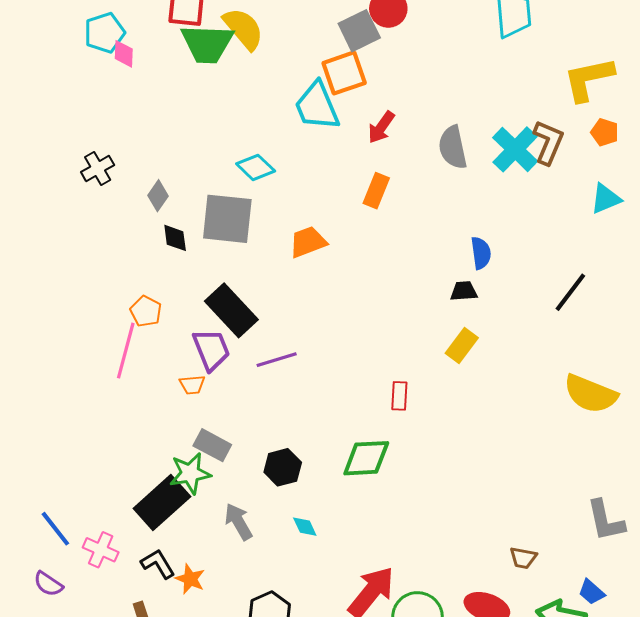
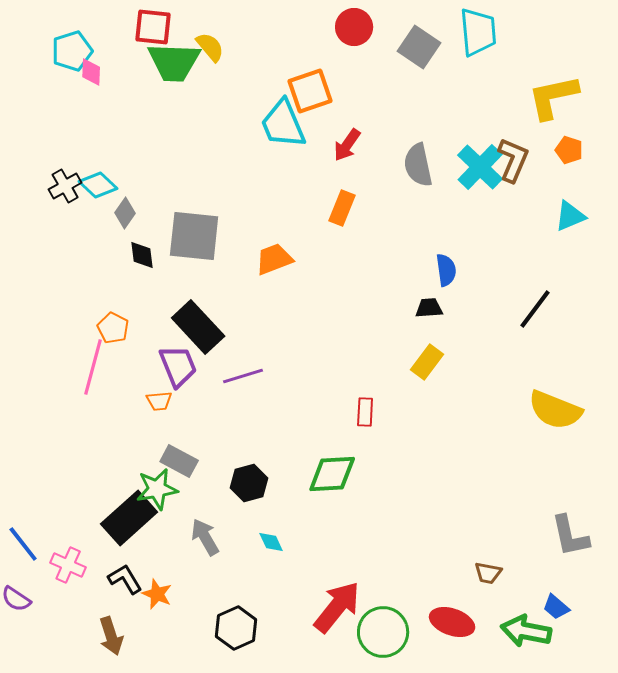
yellow semicircle: (243, 29) -> (210, 47), size x0.7
gray square: (359, 31) -> (419, 47), moved, turned -30
cyan diamond: (256, 167) -> (98, 185), moved

